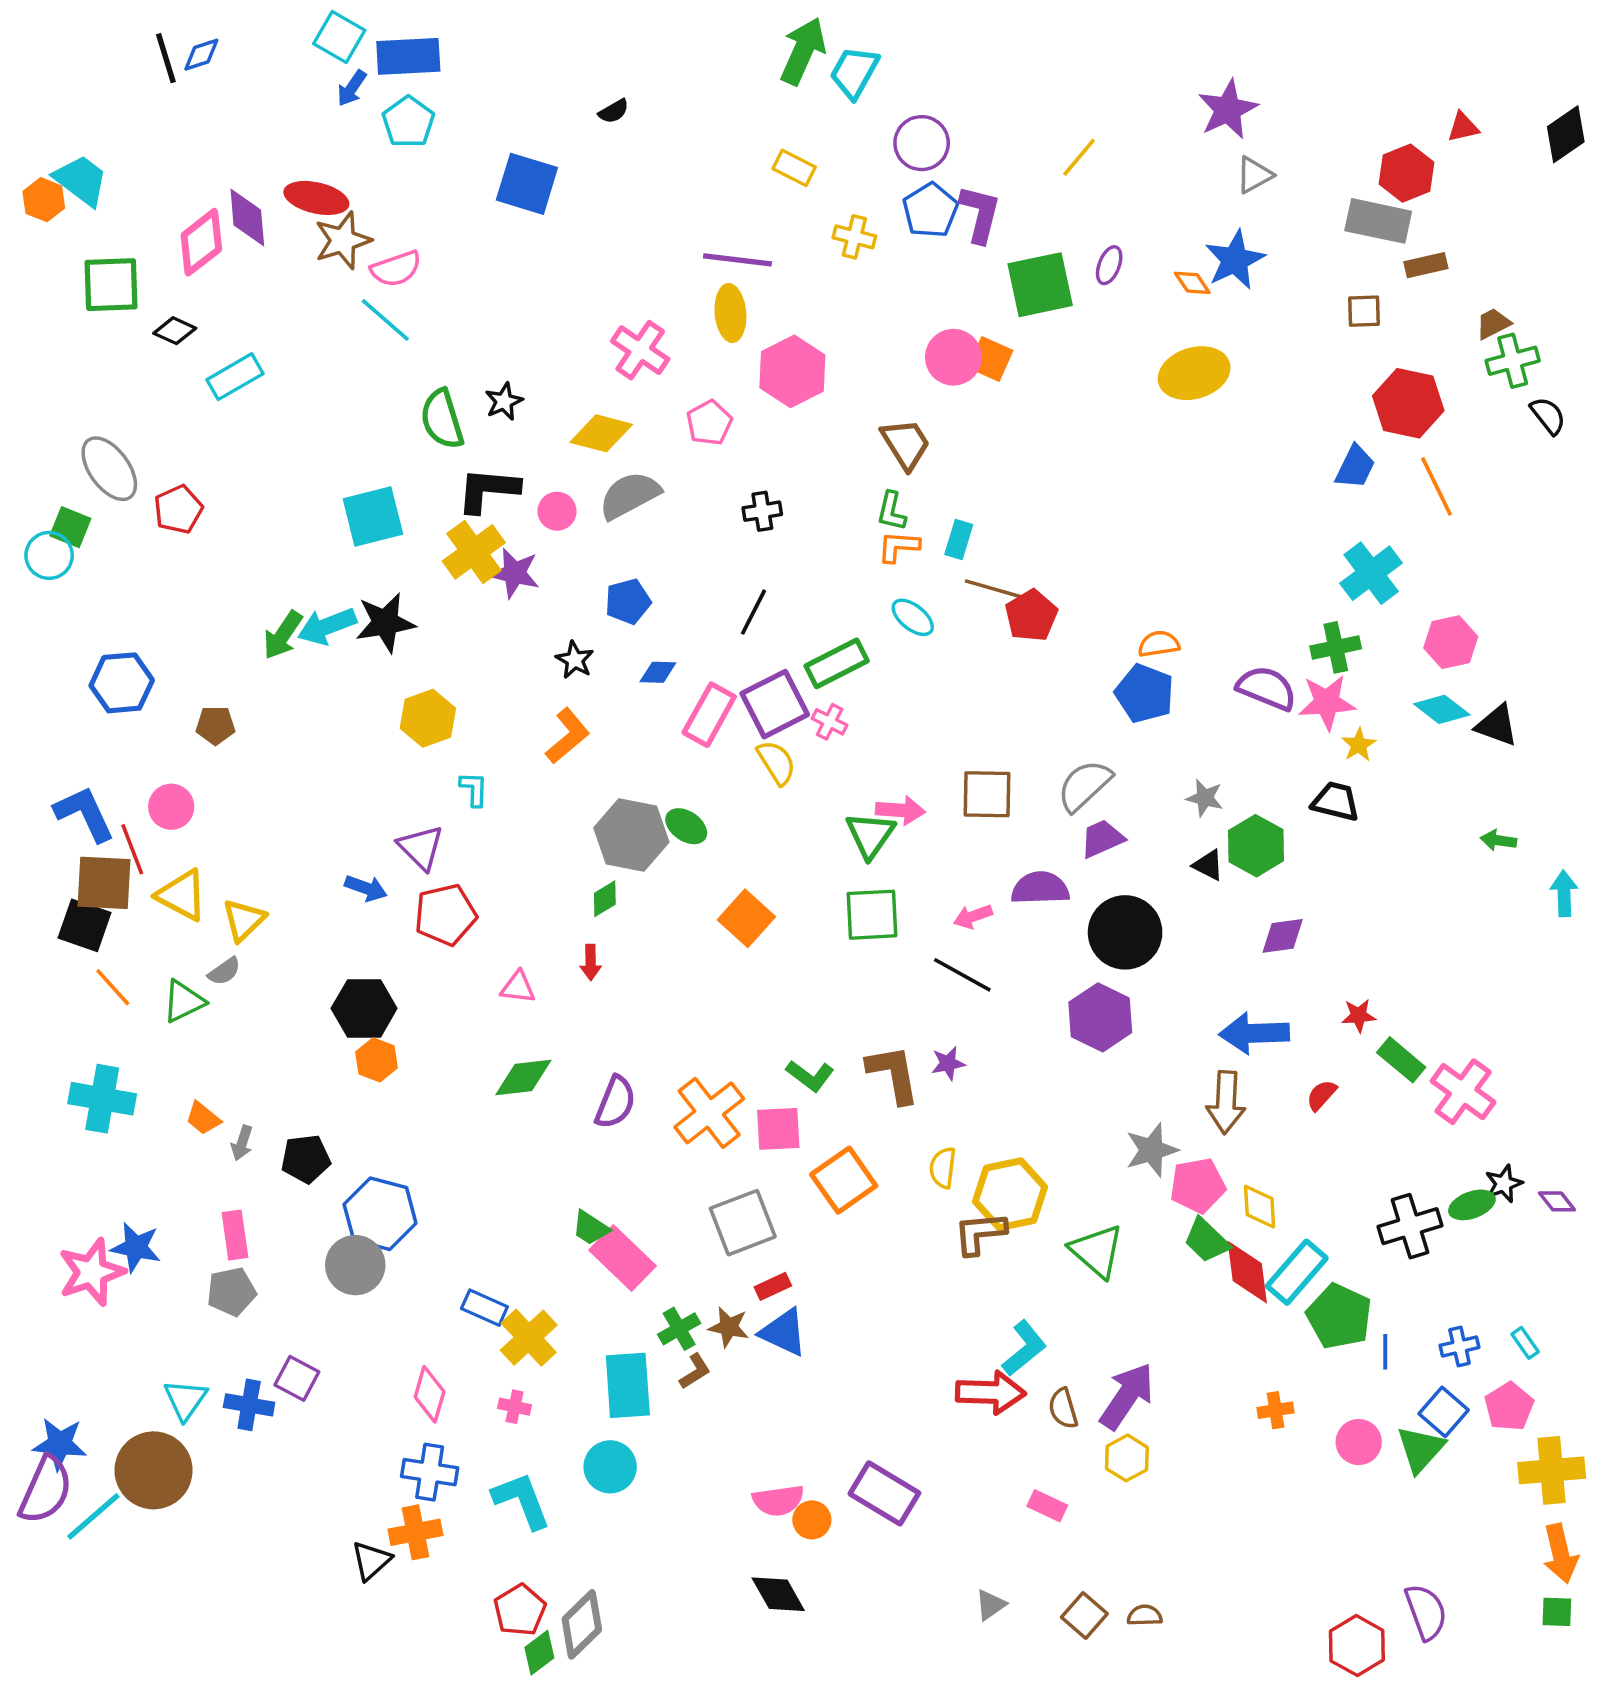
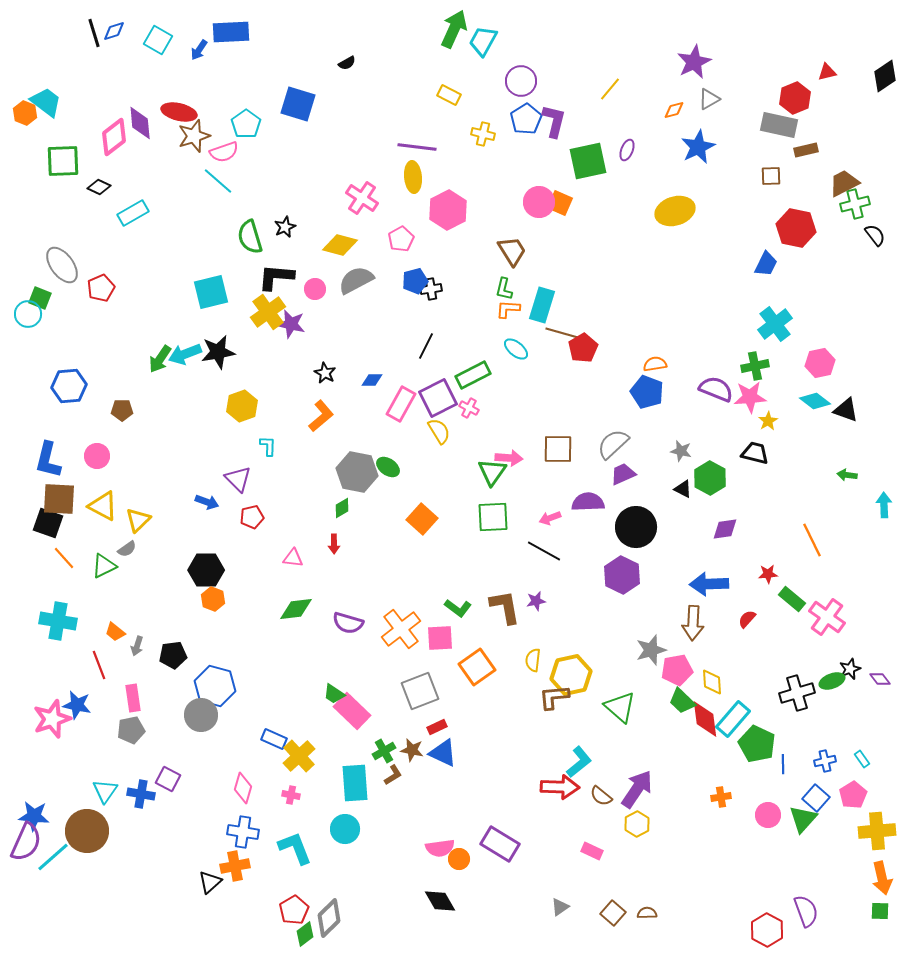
cyan square: (339, 37) -> (158, 40), moved
cyan pentagon: (408, 122) -> (246, 124), moved
orange diamond: (1192, 283) -> (674, 110), moved, turned -70
brown trapezoid: (1493, 324) -> (844, 183), size x1.5
orange line: (1437, 486) -> (812, 540), moved
cyan rectangle: (959, 539) -> (542, 305), size x1.6
blue pentagon: (628, 601) -> (415, 281), moved
blue L-shape: (85, 814) -> (48, 460), turned -141
red line: (132, 849) -> (99, 665), moved
red pentagon: (446, 915) -> (252, 517), size x0.7
purple semicircle: (615, 1102) -> (348, 623), turned 84
brown semicircle: (1063, 1408) -> (601, 796), turned -35

